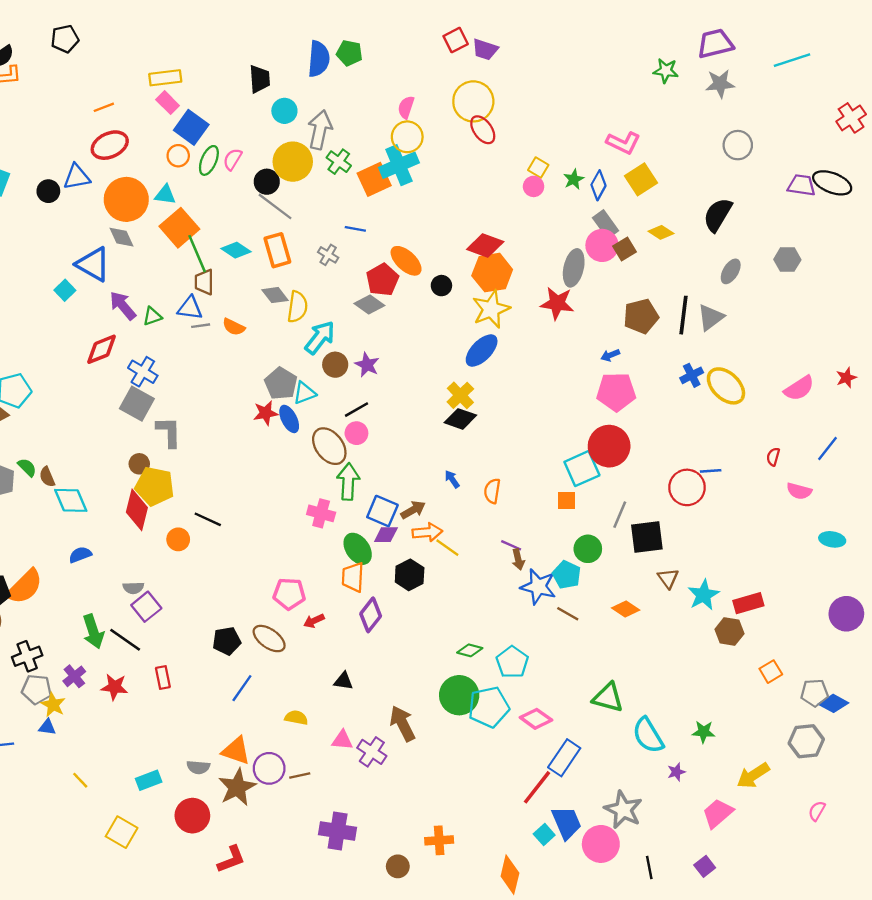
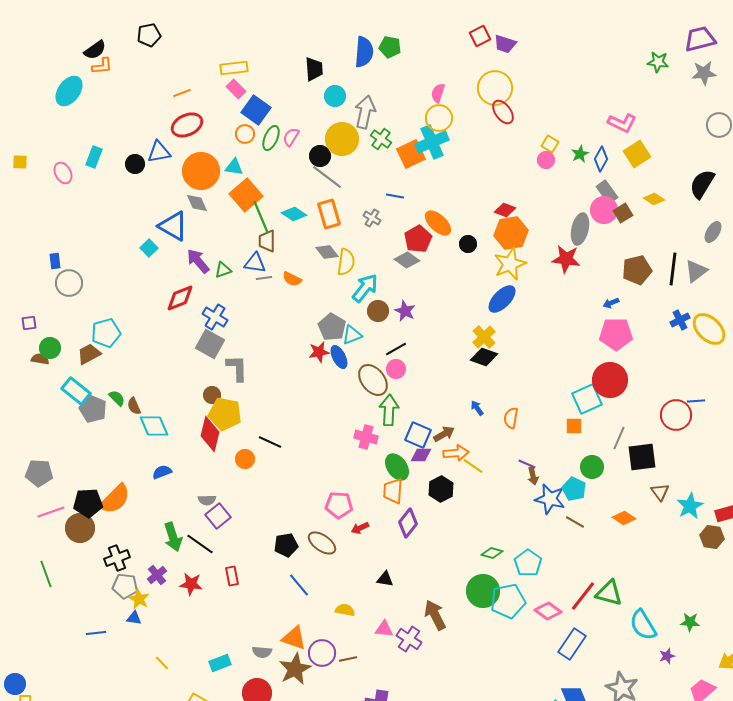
red diamond: (485, 245) -> (505, 210), size x0.7
blue line: (242, 688) -> (299, 585), turned -75
red line: (537, 787) -> (583, 596), moved

